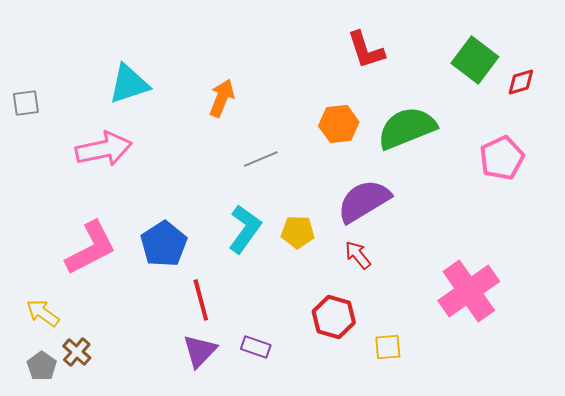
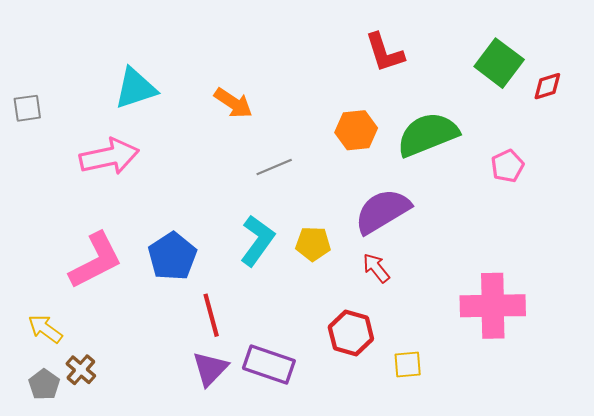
orange arrow: (222, 98) -> (233, 103), turned 102
pink pentagon: (502, 158) -> (507, 166), moved, size x0.7
pink cross: (469, 291) -> (493, 306), turned 34
purple rectangle: (256, 347) -> (269, 365), size x1.6

